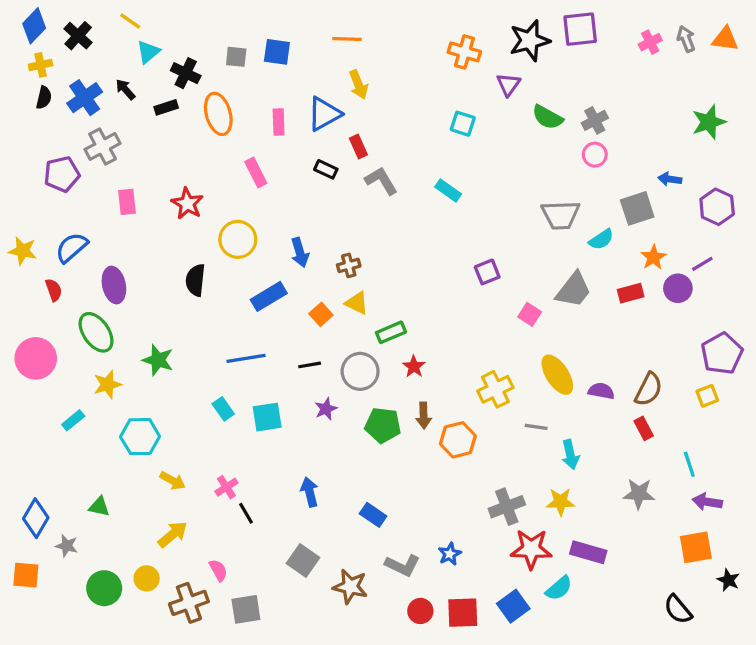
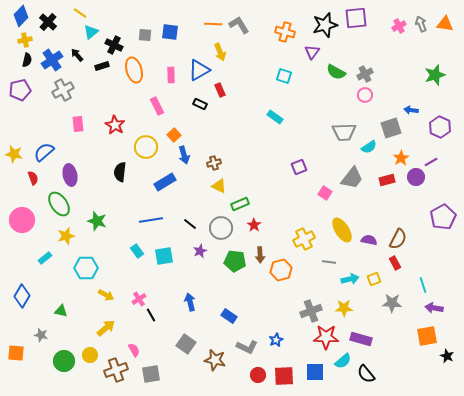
purple pentagon: (62, 174) -> (20, 90), moved
gray L-shape: (381, 181) -> (239, 25), moved
orange square: (321, 314) -> (174, 135), moved
black line: (310, 365) -> (190, 224), turned 48
yellow square: (707, 396) -> (374, 279), moved
cyan arrow: (570, 455) -> (350, 279), turned -90
blue diamond: (36, 518) -> (22, 296), moved
blue square: (513, 606) -> (315, 372), turned 36
black semicircle: (678, 609) -> (366, 374), moved

